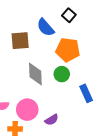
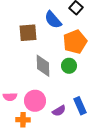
orange pentagon: (68, 50) -> (75, 42), turned -30
blue rectangle: (86, 93) -> (80, 106), moved

